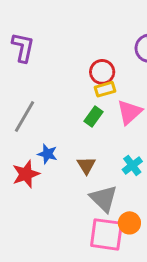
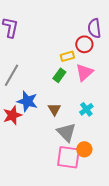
red circle: (102, 72) -> (84, 44), moved
blue star: (47, 154) -> (27, 101), size x1.5

